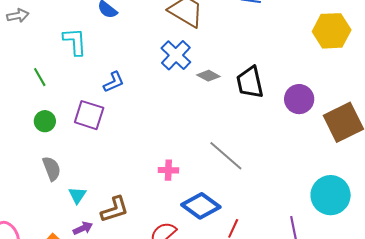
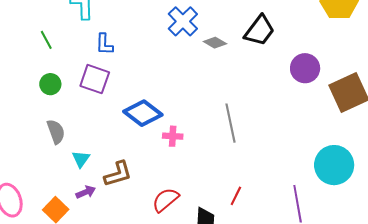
blue L-shape: (114, 82) -> (104, 44), moved, turned 115
black trapezoid: (250, 82) -> (259, 31), moved, turned -132
gray line: (226, 156) -> (230, 123), turned 36
blue diamond: (201, 206) -> (143, 113), moved

